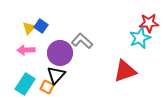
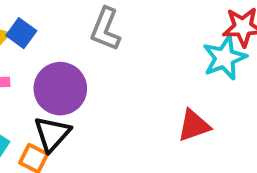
gray L-shape: (82, 41) -> (105, 29), moved, turned -110
red triangle: (125, 71) -> (194, 126), size x0.7

